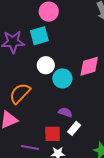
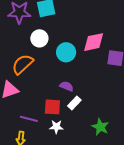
white circle: (46, 65) -> (39, 38), moved

